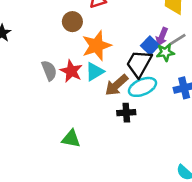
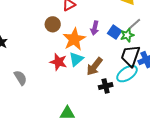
purple arrow: (162, 37) -> (95, 28), moved
black trapezoid: (139, 63) -> (130, 56), moved
gray semicircle: (49, 71) -> (20, 78), moved
cyan ellipse: (142, 87) -> (127, 74), moved

